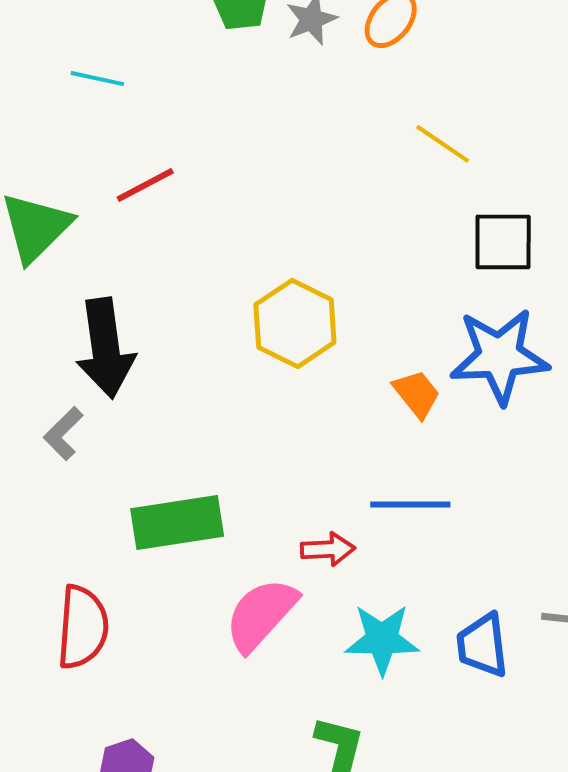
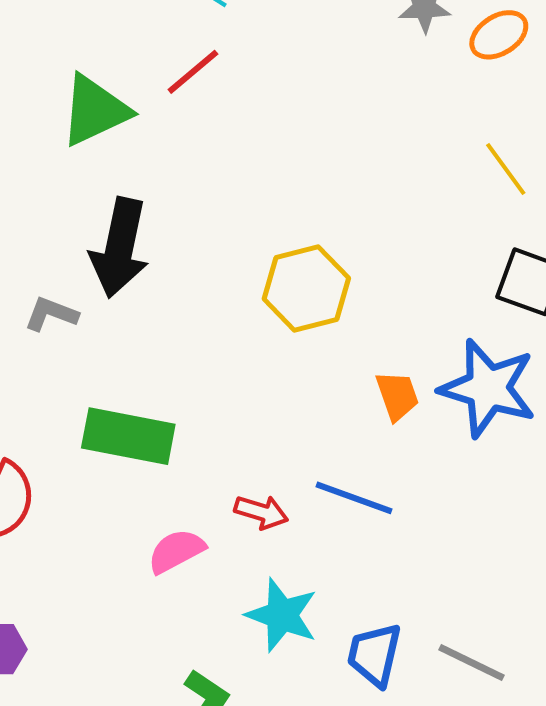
red line: (145, 185) -> (193, 72), moved, turned -32
gray L-shape: (63, 434) -> (51, 314), turned 46
pink semicircle: (261, 615) -> (176, 551), size x0.7

